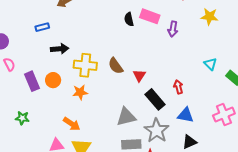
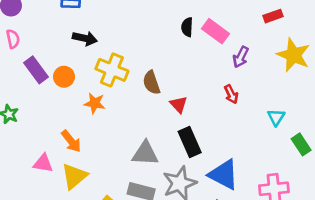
yellow star: (209, 17) -> (293, 55), size x1.4
red triangle: (139, 75) -> (179, 104), turned -32
purple rectangle: (32, 81) -> (36, 70), turned -30
red arrow: (178, 87) -> (231, 94), moved, turned 152
blue triangle: (186, 115) -> (224, 175), size x1.4

